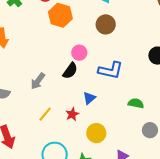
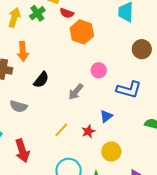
brown circle: (106, 24) -> (142, 49), moved
black semicircle: (70, 71) -> (41, 80), moved
gray arrow: (38, 81) -> (76, 92), moved

